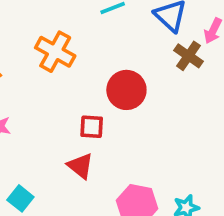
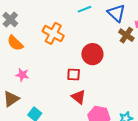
red triangle: (80, 166) -> (79, 97), moved

